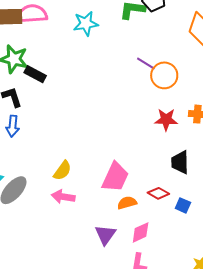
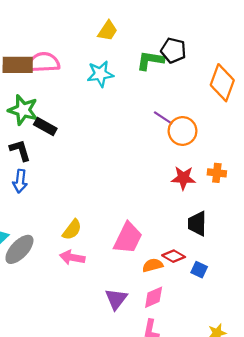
orange semicircle: (127, 203) -> (153, 265), moved

